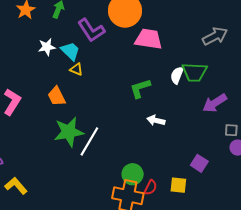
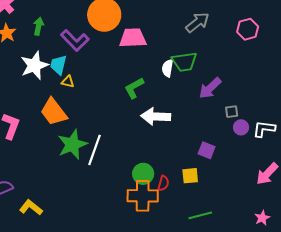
white star: (47, 47) -> (34, 65), size x1.6
cyan trapezoid: (70, 51) -> (58, 65), turned -110
orange trapezoid: (57, 96) -> (54, 112), size x1.4
white arrow: (156, 120) -> (156, 116), size x1.6

